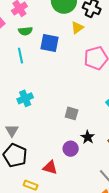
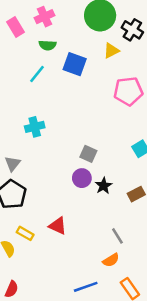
cyan line: (20, 56) -> (37, 74), turned 42
purple circle: (71, 149) -> (82, 178), moved
red triangle: (50, 167) -> (58, 226), moved

